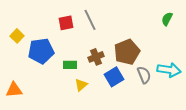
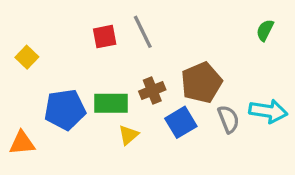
blue pentagon: (41, 51) -> (65, 110), moved
green rectangle: (70, 65) -> (111, 103), size x1.5

